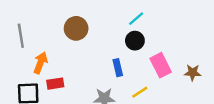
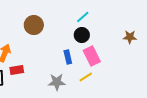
pink rectangle: (161, 65) -> (92, 56), moved
brown star: (193, 73) -> (130, 37), moved

